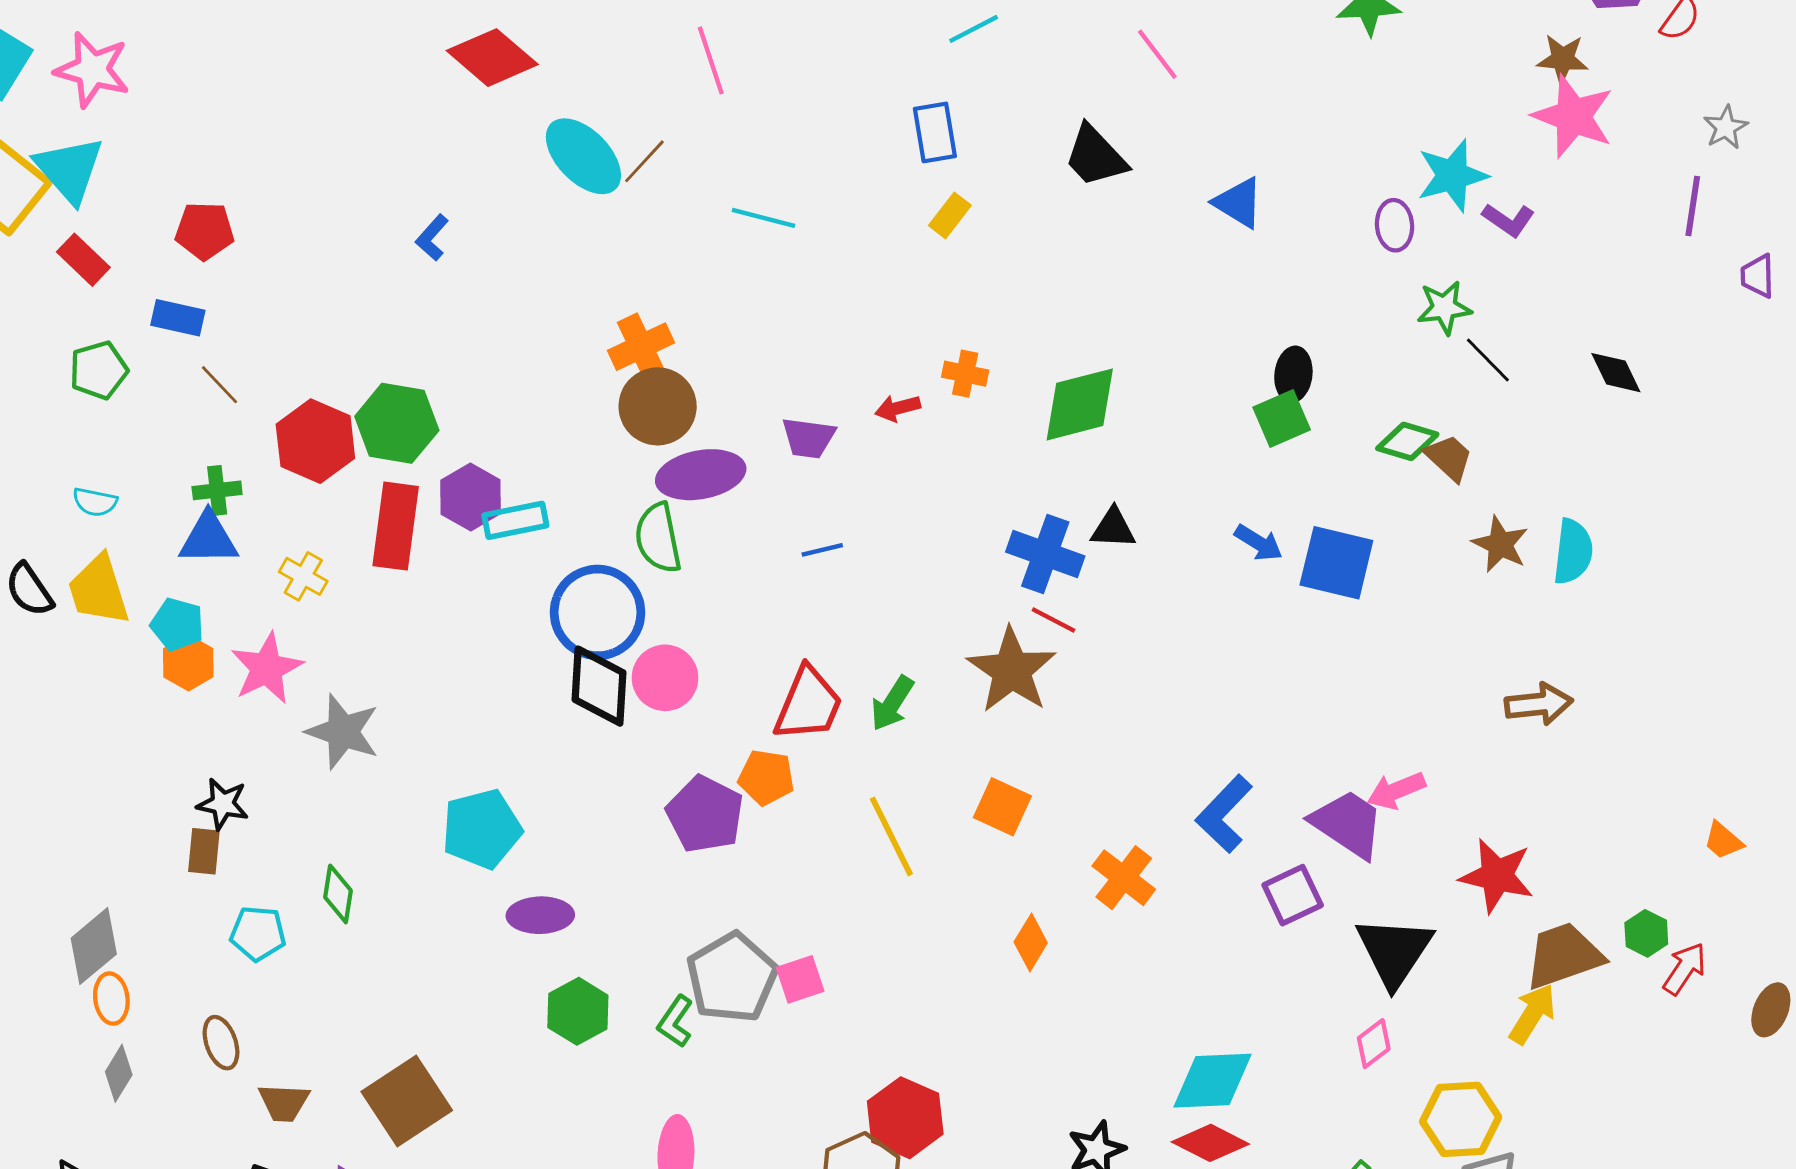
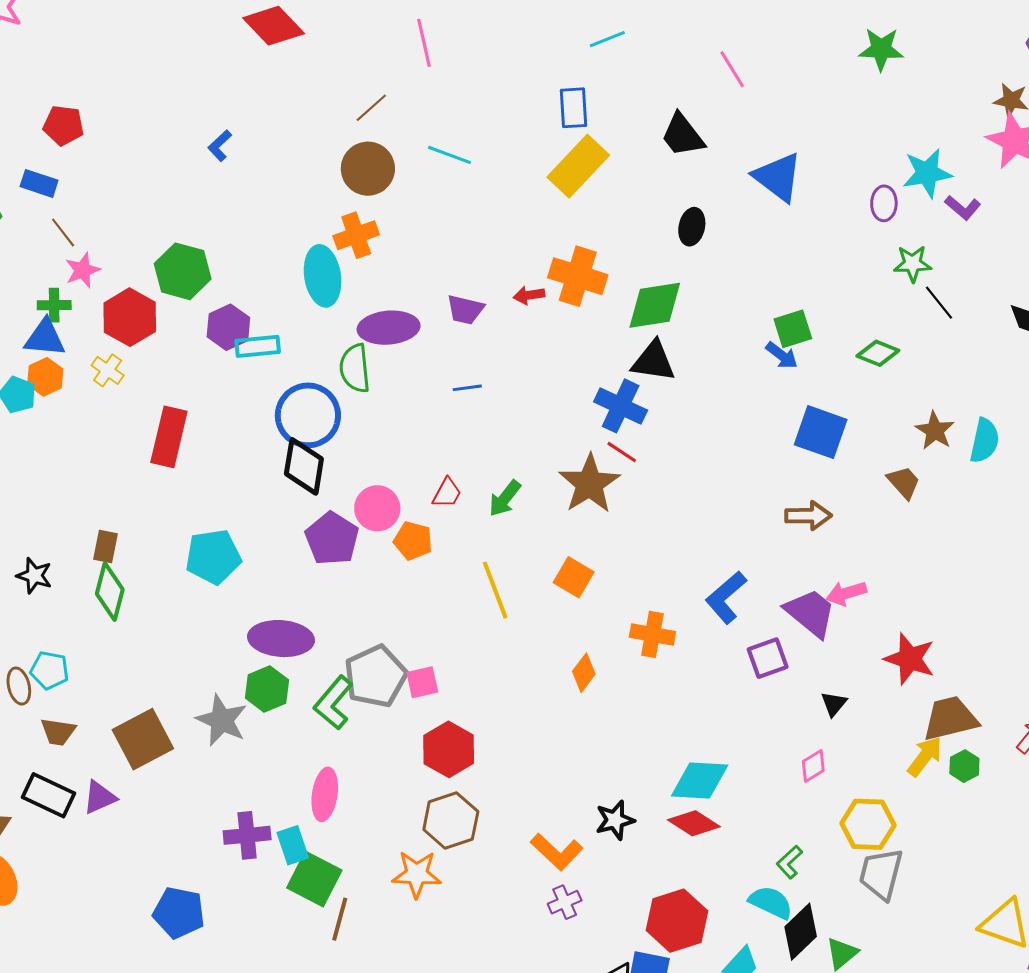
cyan ellipse: (583, 156) -> (323, 276), moved, turned 30
blue triangle: (1238, 203) -> (778, 177), size x1.4
yellow rectangle: (950, 215) -> (578, 166), size x2.0
orange cross: (965, 374) -> (578, 276), size x1.8
black ellipse: (1293, 374) -> (692, 227), moved
brown circle: (658, 406) -> (368, 169), moved
red hexagon: (315, 441) -> (130, 317), moved
brown trapezoid: (1449, 458) -> (904, 482), moved
red rectangle: (396, 526) -> (169, 437), moved
black triangle: (1113, 528) -> (653, 361), moved, size x1.4
blue arrow: (1259, 543) -> (782, 355), moved
orange hexagon: (188, 663) -> (45, 377), moved
pink star: (267, 668) -> (83, 270), moved, size x0.7
pink circle: (665, 678) -> (377, 508), moved
red trapezoid: (808, 704) -> (447, 493), size x0.6
brown arrow: (1539, 704) -> (808, 516), moved
gray star: (343, 732) -> (222, 720), moved
black star: (223, 804) -> (34, 576), moved
purple pentagon: (705, 814) -> (332, 538), moved
brown rectangle: (204, 851) -> (106, 546), moved
orange cross: (1124, 878) -> (652, 634), turned -33
green diamond: (338, 894) -> (110, 592), size x1.4
purple ellipse: (540, 915) -> (281, 639), moved, size x1.4
cyan pentagon: (258, 933) -> (50, 670), moved
green hexagon: (1646, 933) -> (964, 766), moved
black triangle: (1394, 951) -> (834, 704), size x0.5
green L-shape: (675, 1021) -> (333, 703), size x1.5
red hexagon: (905, 1118) -> (449, 749), moved

